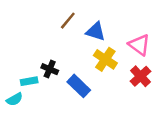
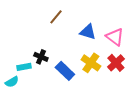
blue triangle: (96, 31) -> (88, 32), moved
yellow cross: (105, 59) -> (91, 63), moved

